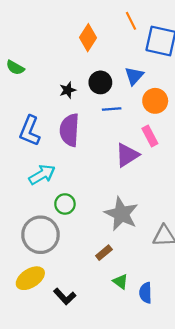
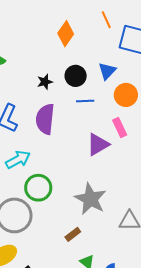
green circle: (65, 204) -> (38, 188), size x1.4

